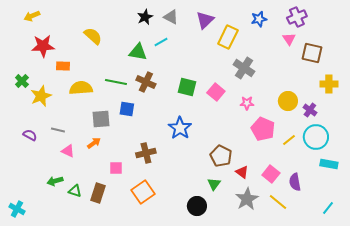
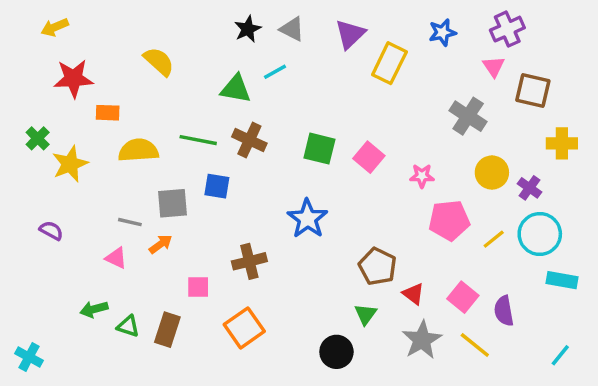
gray cross: (244, 68) -> (468, 116), moved
pink pentagon: (263, 129) -> (449, 220), turned -30
gray line: (58, 130) -> (130, 222), moved

